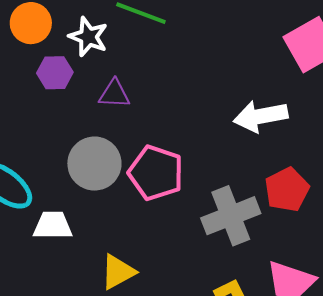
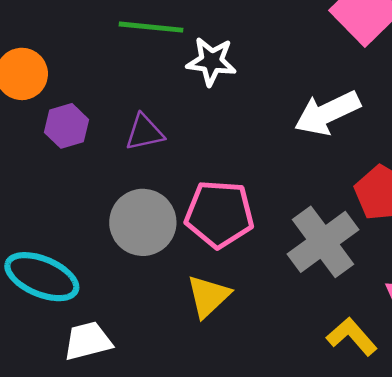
white star: (88, 37) -> (211, 61), moved
white trapezoid: (53, 225) -> (88, 341), moved
yellow triangle: (118, 272) -> (208, 296), moved

